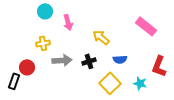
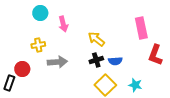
pink rectangle: (146, 26) -> (141, 28), turned 40
black cross: (89, 61) -> (96, 60), moved
red L-shape: (159, 66) -> (155, 55), moved

